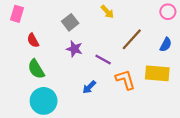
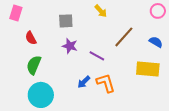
gray square: (70, 22) -> (66, 21), turned 35
blue semicircle: (166, 45) -> (156, 42), turned -88
green semicircle: (36, 69) -> (34, 65), turned 54
orange L-shape: (125, 80) -> (106, 83), moved

